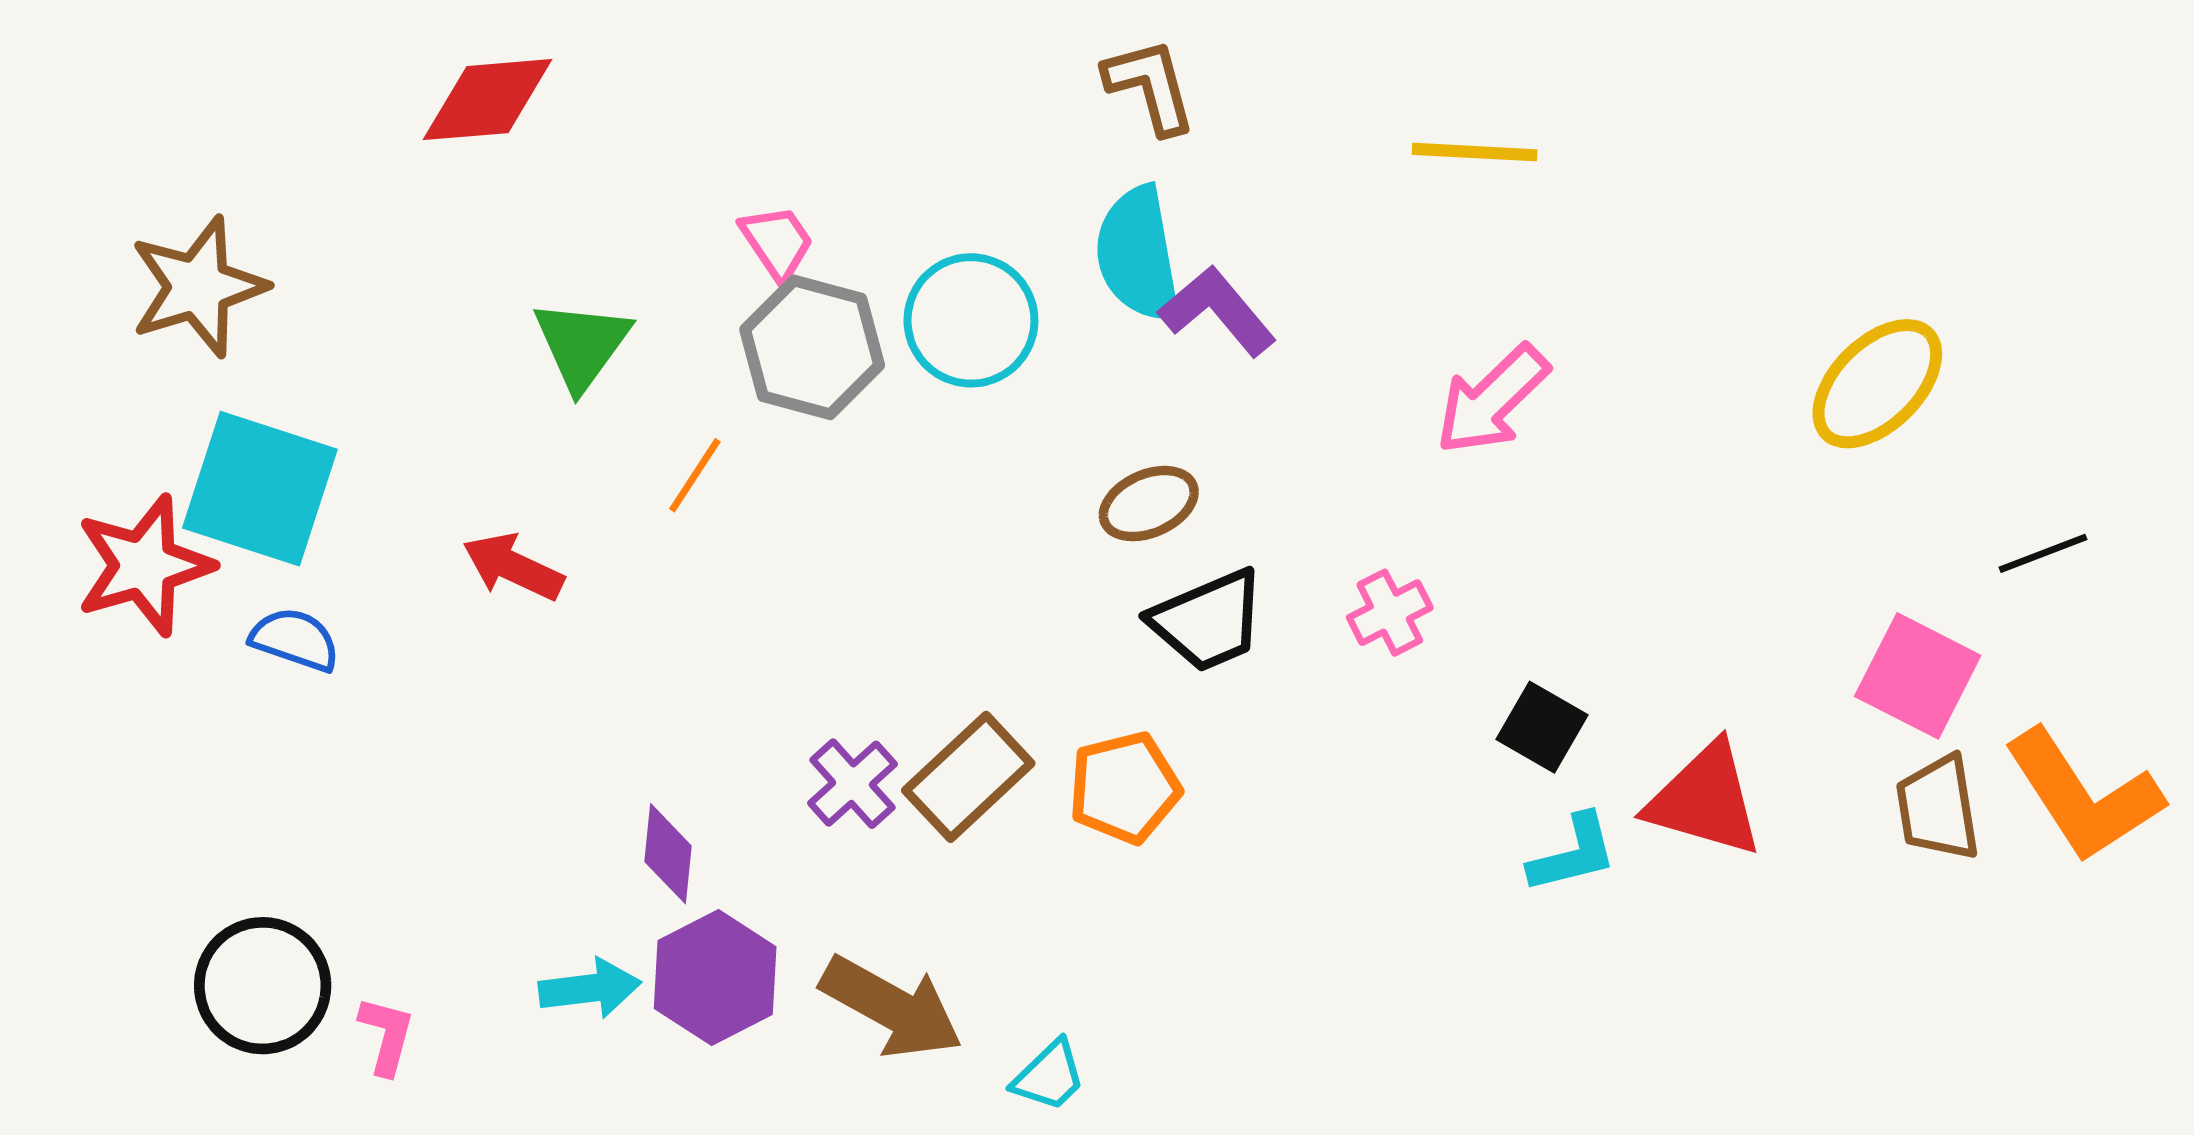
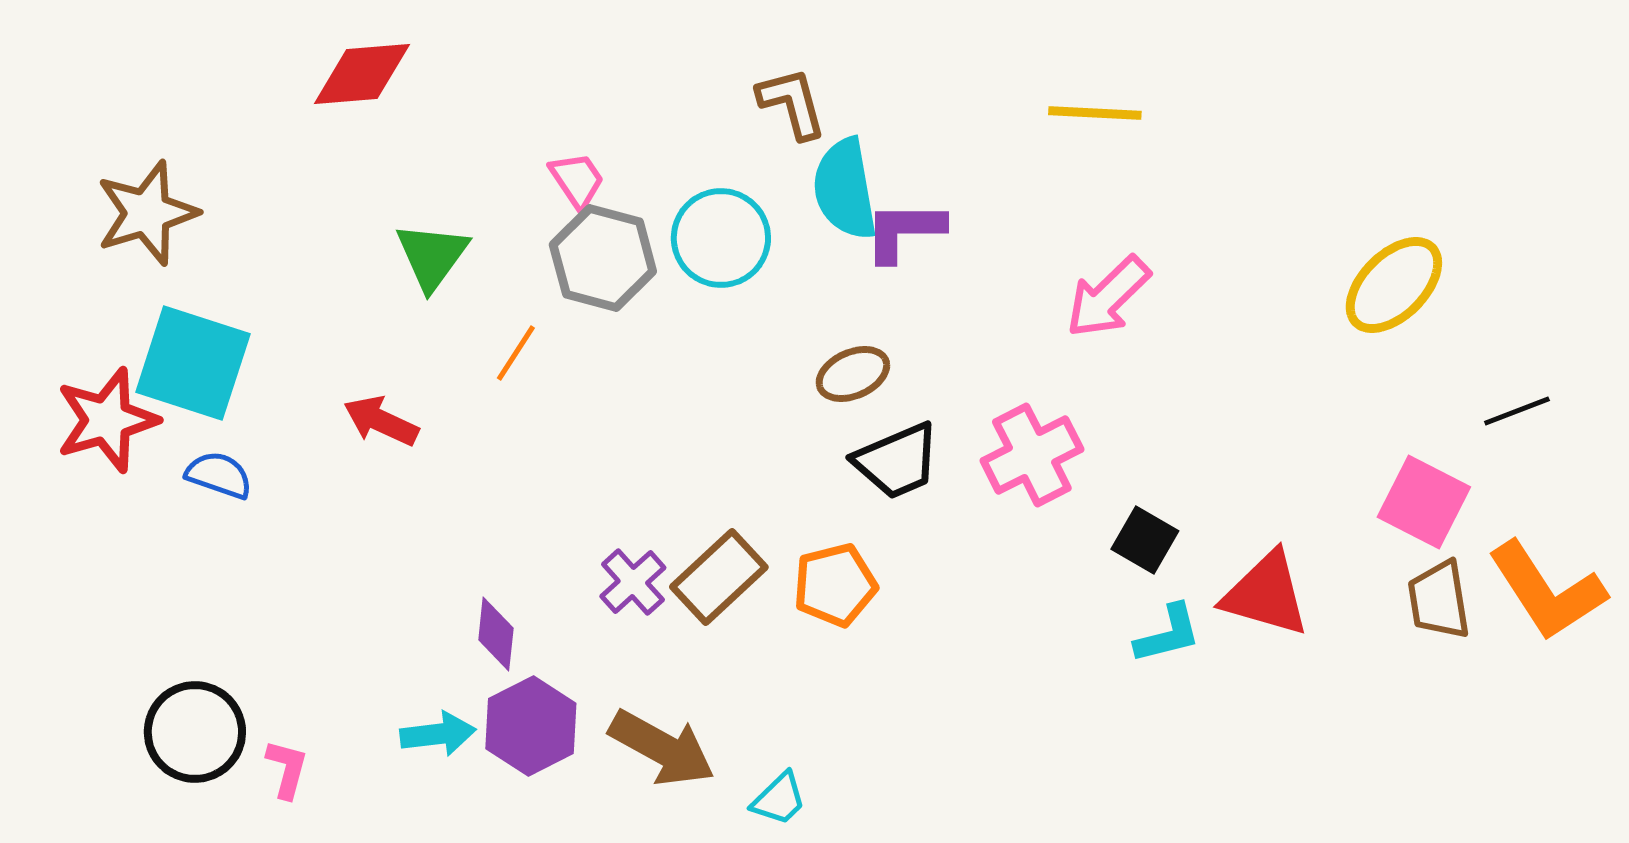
brown L-shape: (1150, 86) -> (792, 103), moved
purple L-shape: (1217, 311) -> (904, 231), turned -50
pink cross: (1390, 613) -> (1032, 455), size x1.6

